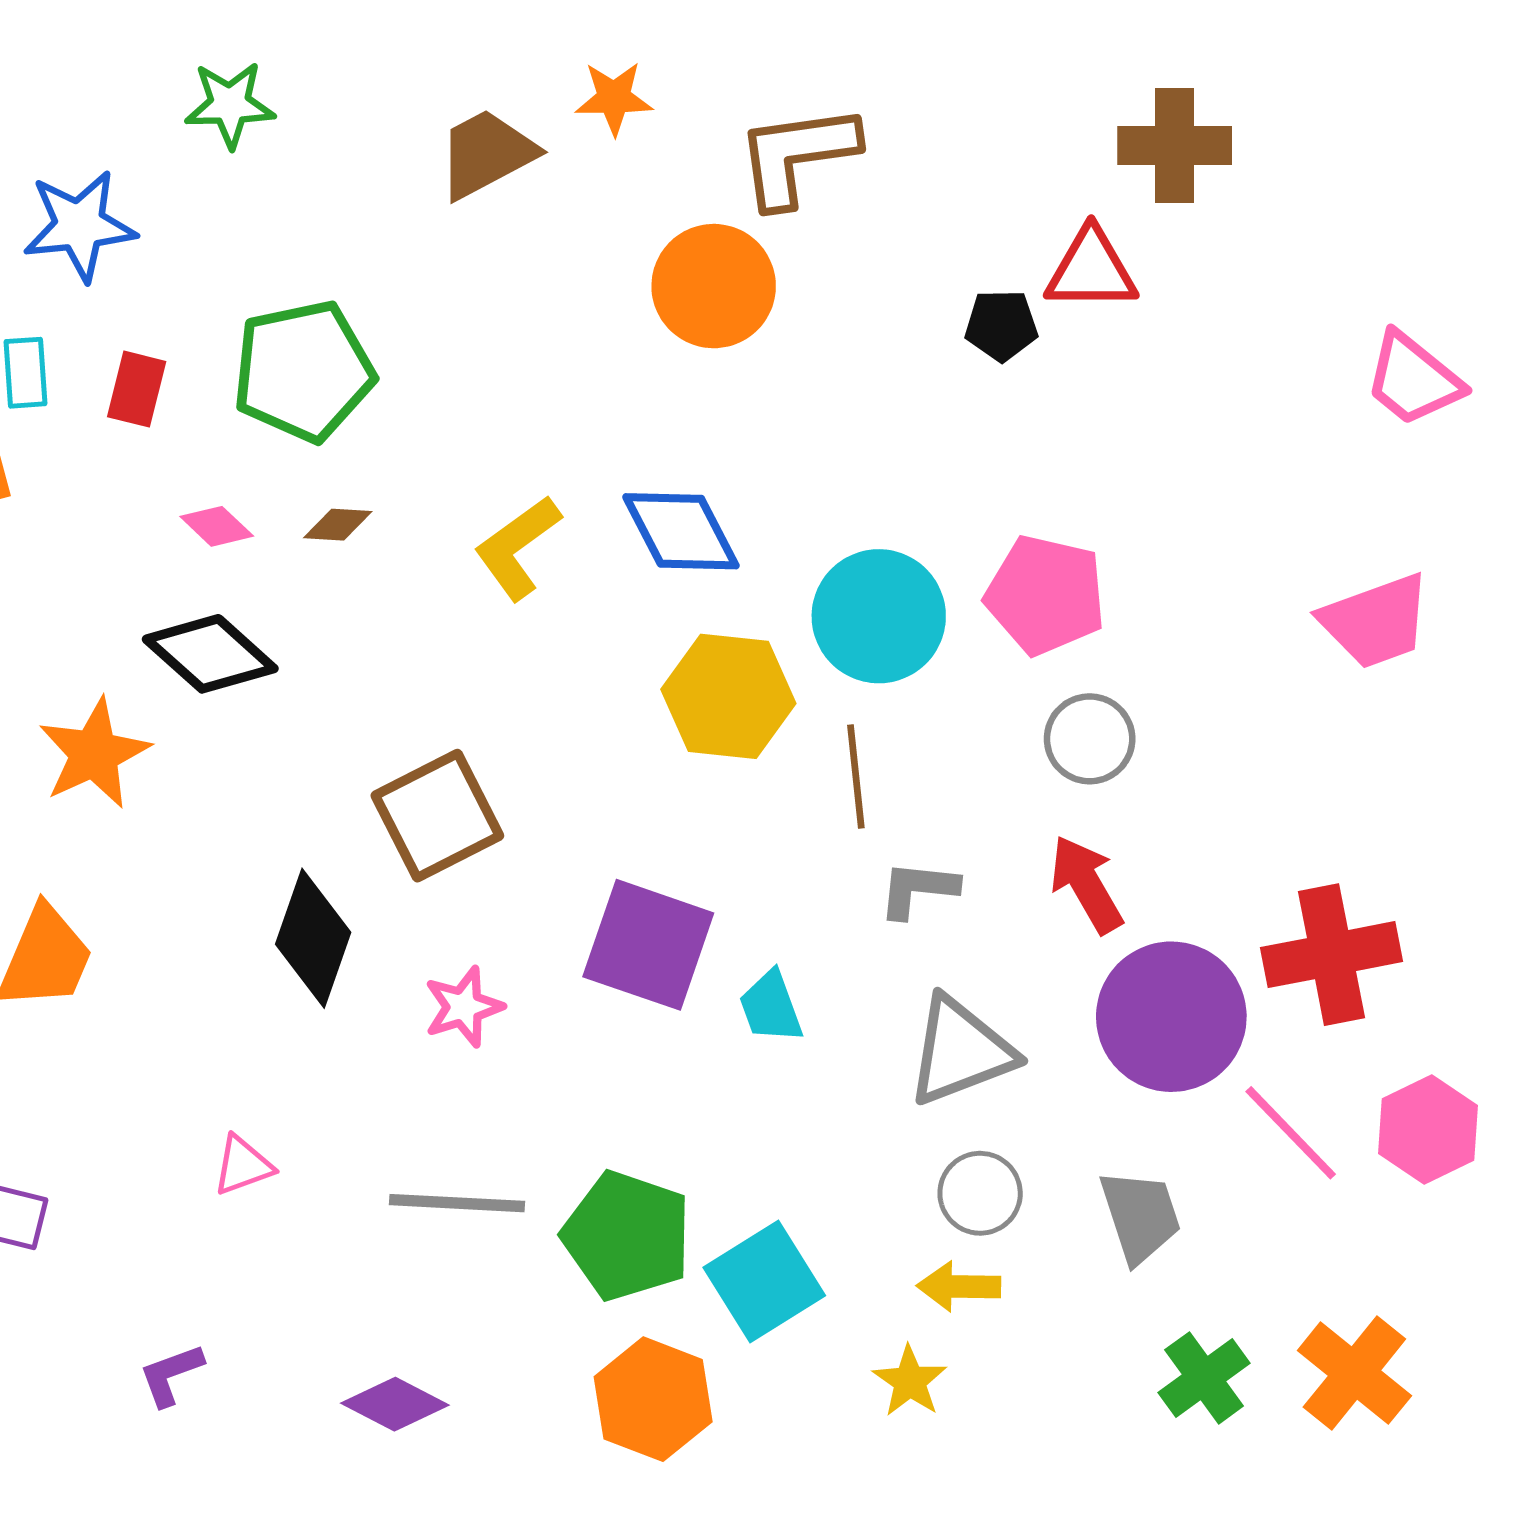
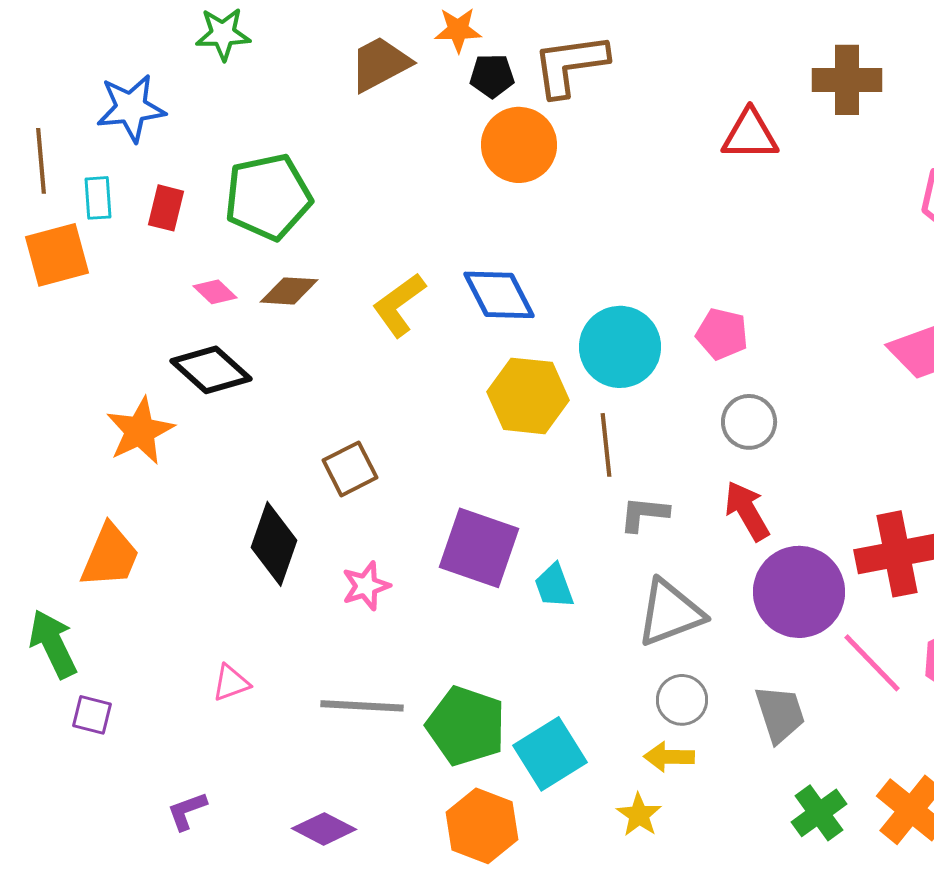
brown cross: (1175, 145) -> (847, 80), moved
black pentagon: (1001, 325) -> (492, 76), moved
brown diamond: (338, 525) -> (289, 291), size x1.4
pink pentagon: (1045, 595) -> (722, 334), size x0.7
brown square: (437, 816) -> (350, 469), size x0.7

